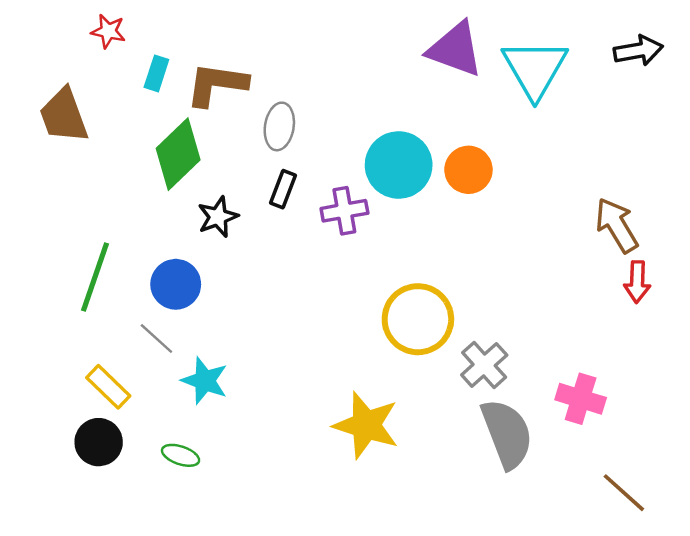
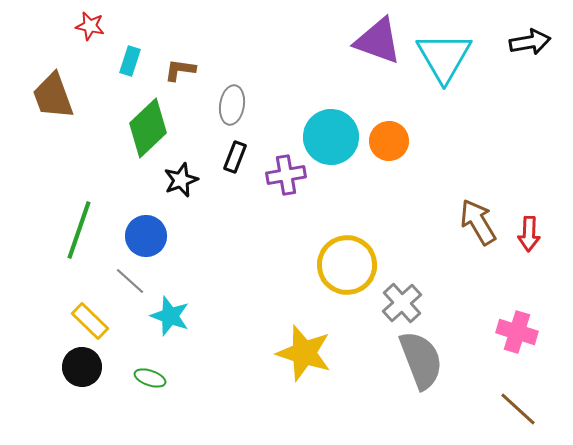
brown L-shape: (217, 84) -> (180, 70), size x0.6
brown arrow: (617, 225) -> (478, 222), moved
pink cross: (581, 399) -> (517, 332), moved

